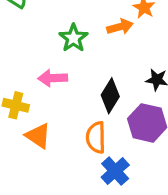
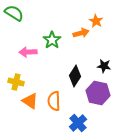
pink arrow: (53, 78) -> (28, 52), moved
orange semicircle: (96, 137) -> (54, 101), moved

